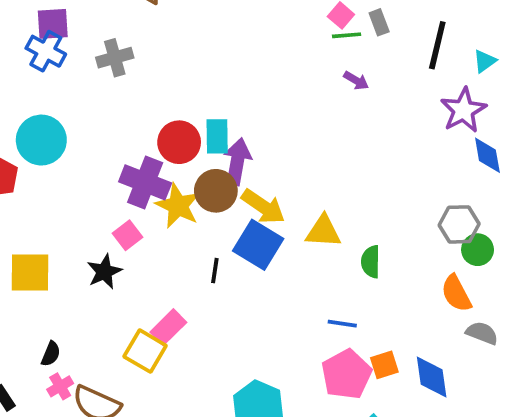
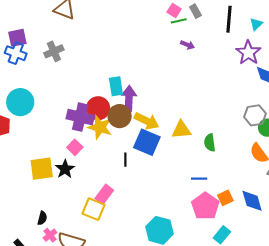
red circle: (179, 142) -> (98, 108), moved
yellow square: (30, 272) -> (42, 169), moved

